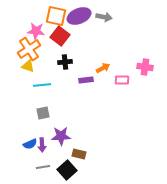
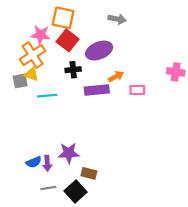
purple ellipse: (79, 16) -> (99, 51), moved
pink cross: (145, 67) -> (176, 72), moved
purple rectangle: (86, 80) -> (97, 90), size x1.5
gray square: (43, 113) -> (20, 81), moved

